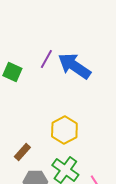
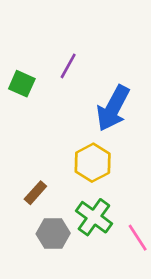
blue arrow: (74, 66) -> (113, 108), moved, turned -96

